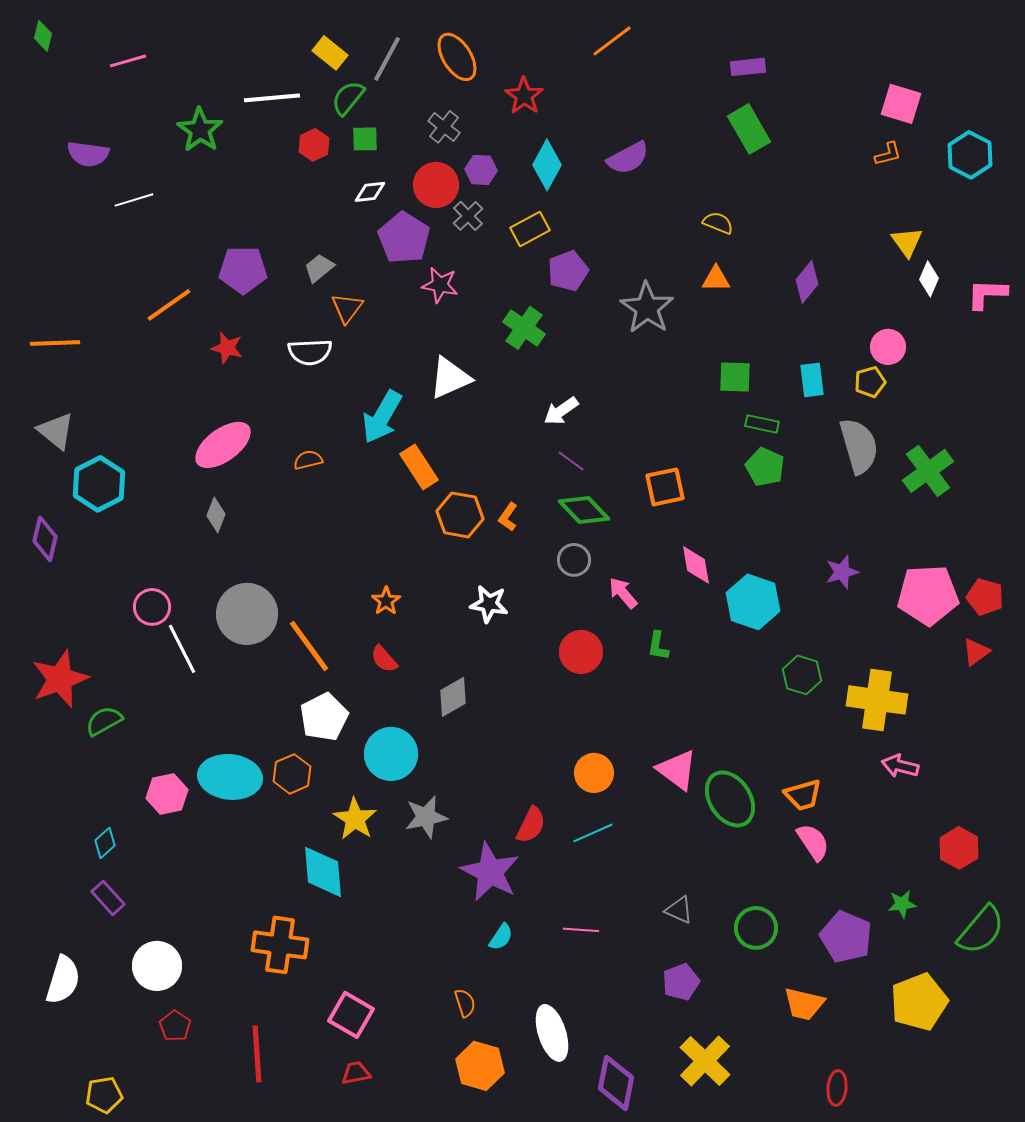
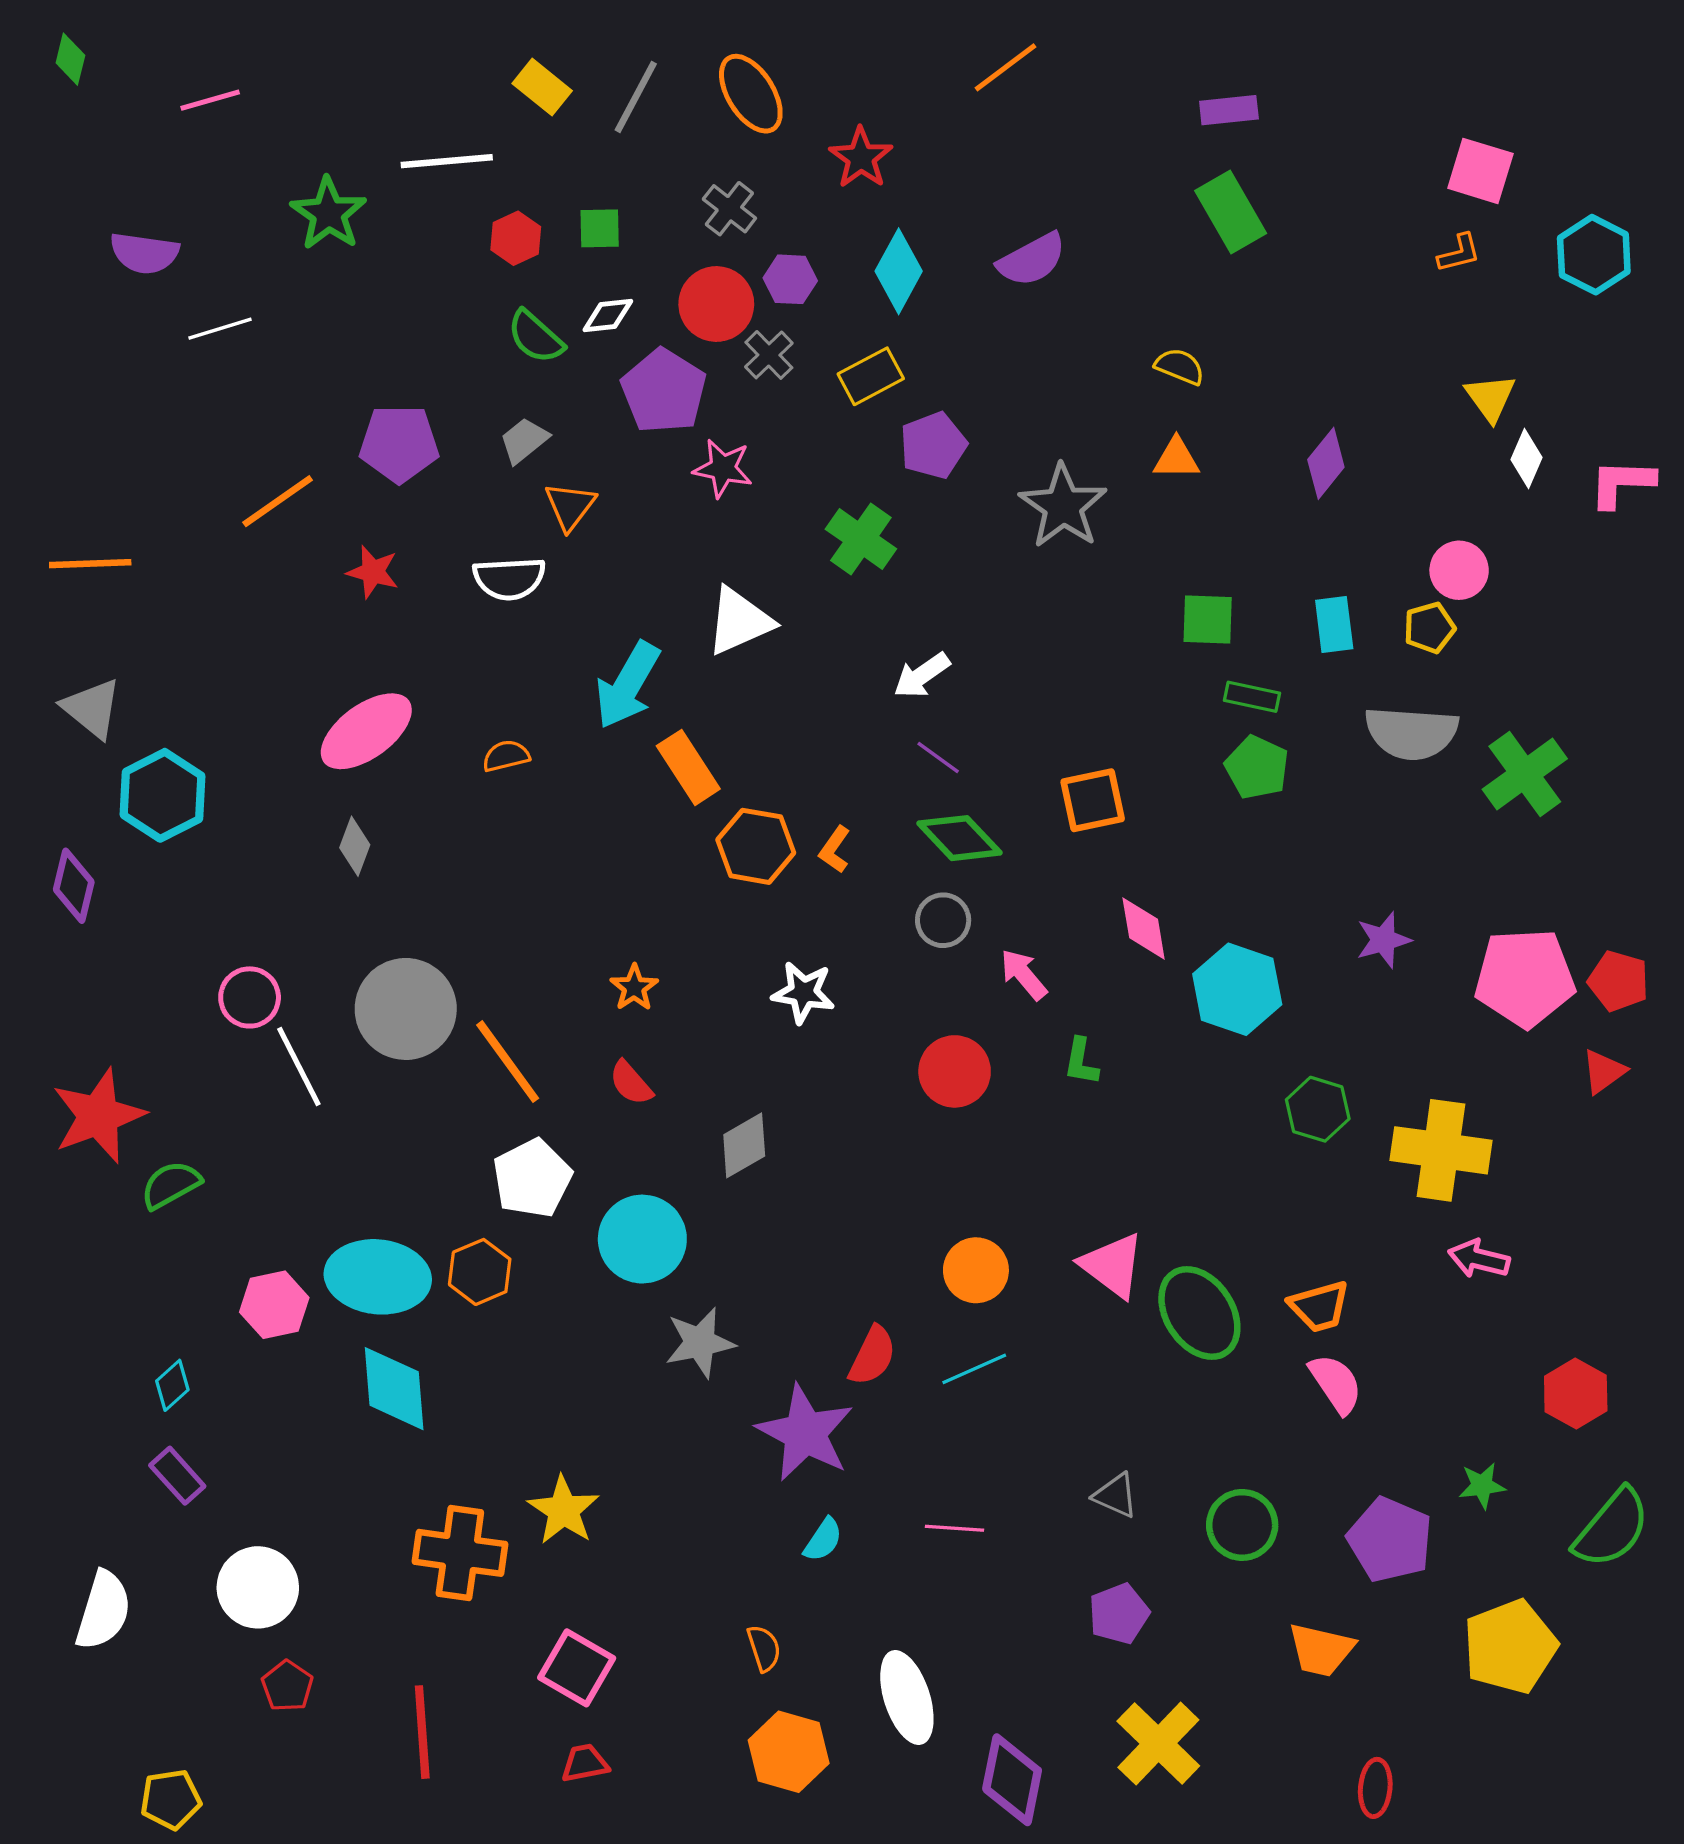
green semicircle: (348, 98) -> (536, 337), moved, turned -87
gray semicircle: (859, 446) -> (1411, 733), turned 110
yellow star: (355, 819) -> (563, 1510), moved
cyan diamond: (323, 872) -> (394, 1389), moved

